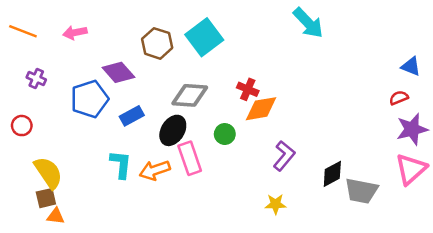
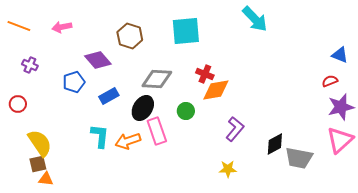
cyan square: (204, 37) -> (186, 31), moved, turned 32
blue pentagon: (89, 99) -> (74, 82), size x0.7

